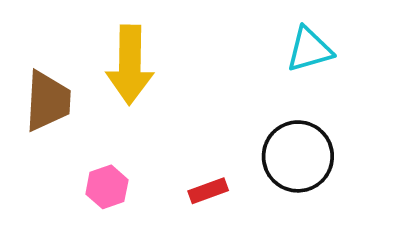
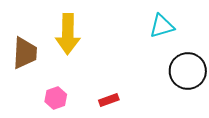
black circle: (298, 156) -> (188, 71), moved

